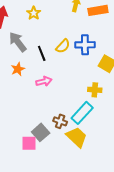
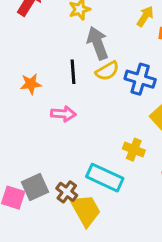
gray arrow: (18, 42) -> (98, 43), moved
cyan rectangle: (82, 113) -> (105, 178), turned 55
brown cross: (60, 121) -> (67, 192), moved

